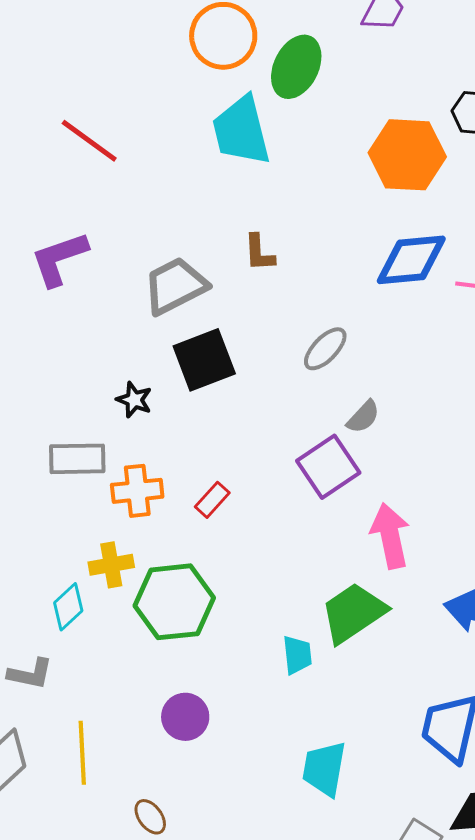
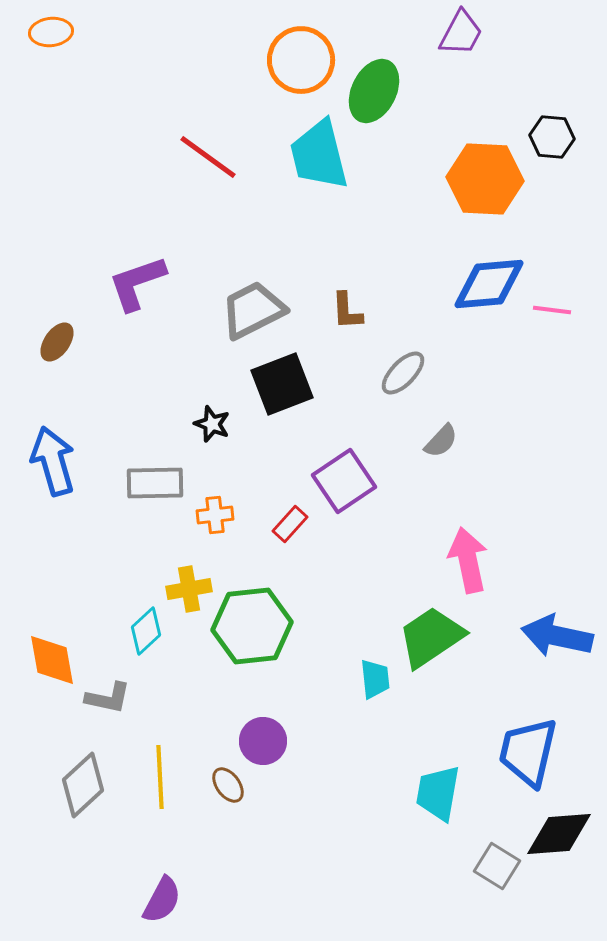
red line: (89, 141) -> (208, 157), moved
brown L-shape: (259, 253) -> (347, 311), moved
purple square: (328, 467) -> (344, 481), moved
orange cross: (137, 491) -> (215, 515), size x0.7
cyan trapezoid: (324, 769) -> (438, 793), moved
brown ellipse: (150, 817) -> (228, 785), moved

